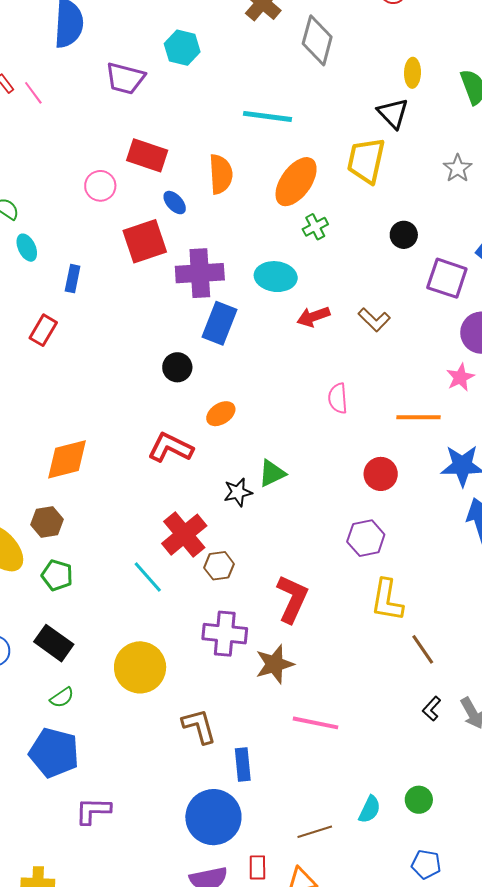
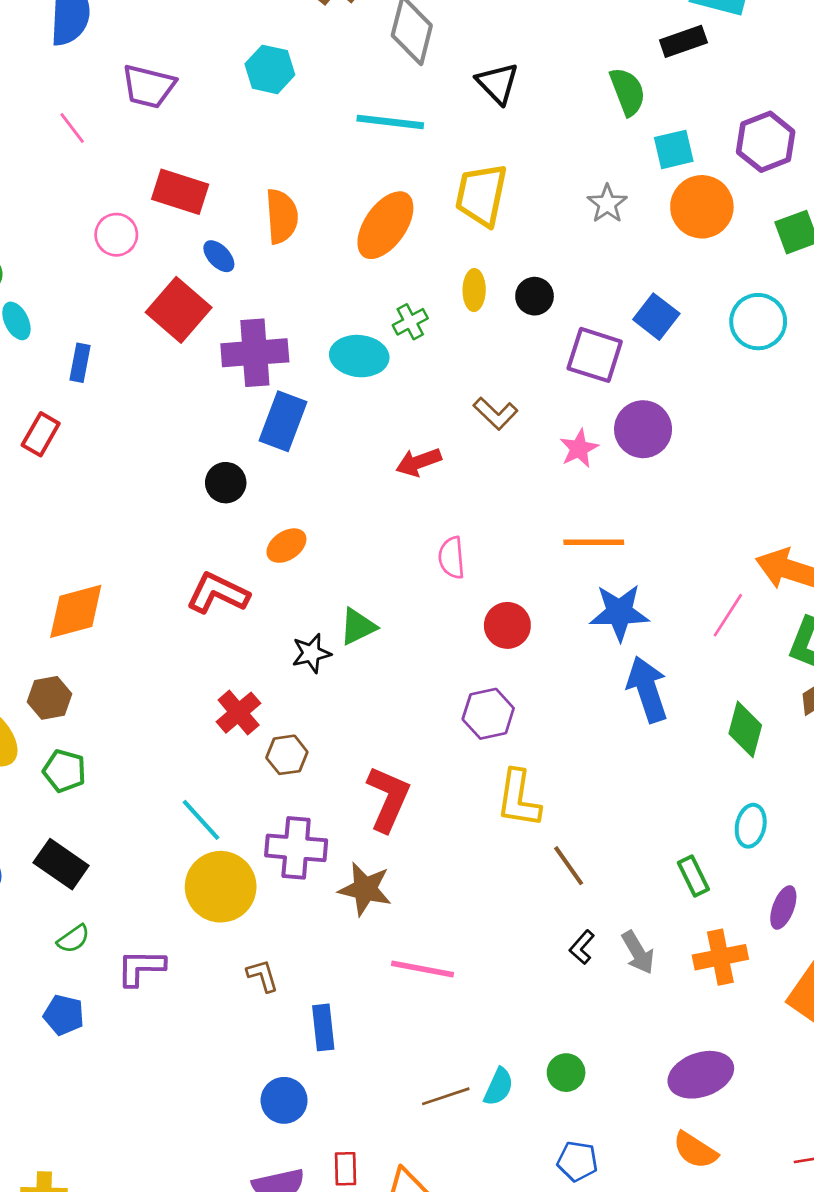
cyan hexagon: (182, 48) -> (270, 69), moved
yellow ellipse: (412, 73) -> (474, 290), moved
pink line: (33, 93) -> (72, 128), moved
black triangle: (393, 113) -> (498, 83), moved
cyan line: (267, 116) -> (390, 122), moved
green cross: (315, 227) -> (410, 322), moved
red square: (145, 241) -> (179, 310), turned -30
red arrow: (313, 317) -> (419, 462), moved
pink star: (460, 377) -> (579, 448), moved
pink semicircle: (338, 398) -> (452, 558), moved
orange line: (419, 417) -> (594, 542), moved
red cross: (184, 535) -> (239, 713), size x0.7
cyan line: (148, 577) -> (201, 820), moved
brown star: (275, 664) -> (365, 889), turned 30
yellow circle: (140, 667) -> (221, 887), moved
brown L-shape: (199, 726) -> (263, 976), size x0.7
blue pentagon: (54, 753) -> (64, 1015), size x0.6
purple L-shape: (93, 811) -> (141, 968), moved
blue circle: (213, 817) -> (284, 1100), size x0.6
brown line: (315, 832) -> (446, 1096), moved

